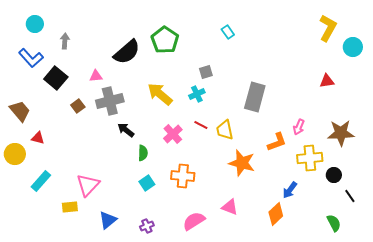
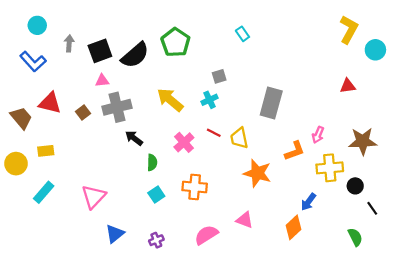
black square: (56, 78) -> (100, 51), moved, turned 30
red triangle: (38, 138) -> (50, 103), moved, size x1.6
yellow rectangle: (70, 207) -> (46, 151), moved

